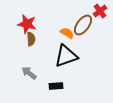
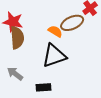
brown ellipse: (83, 25) -> (72, 23), turned 30
brown semicircle: (31, 39) -> (17, 38), size x1.5

